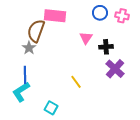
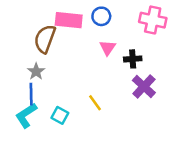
blue circle: (100, 13) -> (101, 16), moved
pink cross: (122, 16) -> (153, 20), size x1.5
gray star: (29, 48) -> (36, 71), moved
cyan square: (51, 108) -> (60, 115), moved

